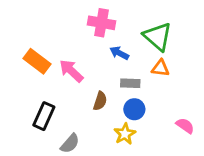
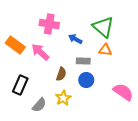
pink cross: (101, 23) -> (49, 24), moved
pink semicircle: (185, 126) -> (123, 92), size x1.5
yellow star: (125, 134) -> (63, 98), moved

